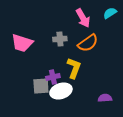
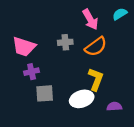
yellow L-shape: (74, 68) -> (96, 79), moved
purple cross: (53, 77) -> (32, 72), moved
white ellipse: (61, 91) -> (82, 99), moved

